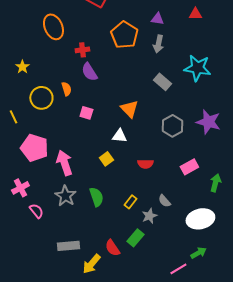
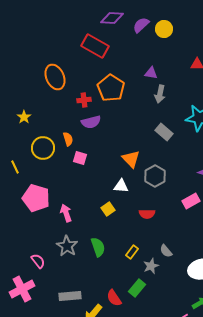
purple triangle: (157, 19) -> (151, 73), moved
orange pentagon: (124, 35) -> (111, 88), moved
purple semicircle: (89, 72) -> (91, 122), turned -72
pink square: (86, 113) -> (80, 158), moved
gray hexagon: (172, 126) -> (155, 176), moved
pink arrow: (64, 163) -> (66, 213), size x0.7
pink rectangle: (189, 167) -> (191, 201), moved
pink cross: (20, 188) -> (22, 289), moved, size x1.4

